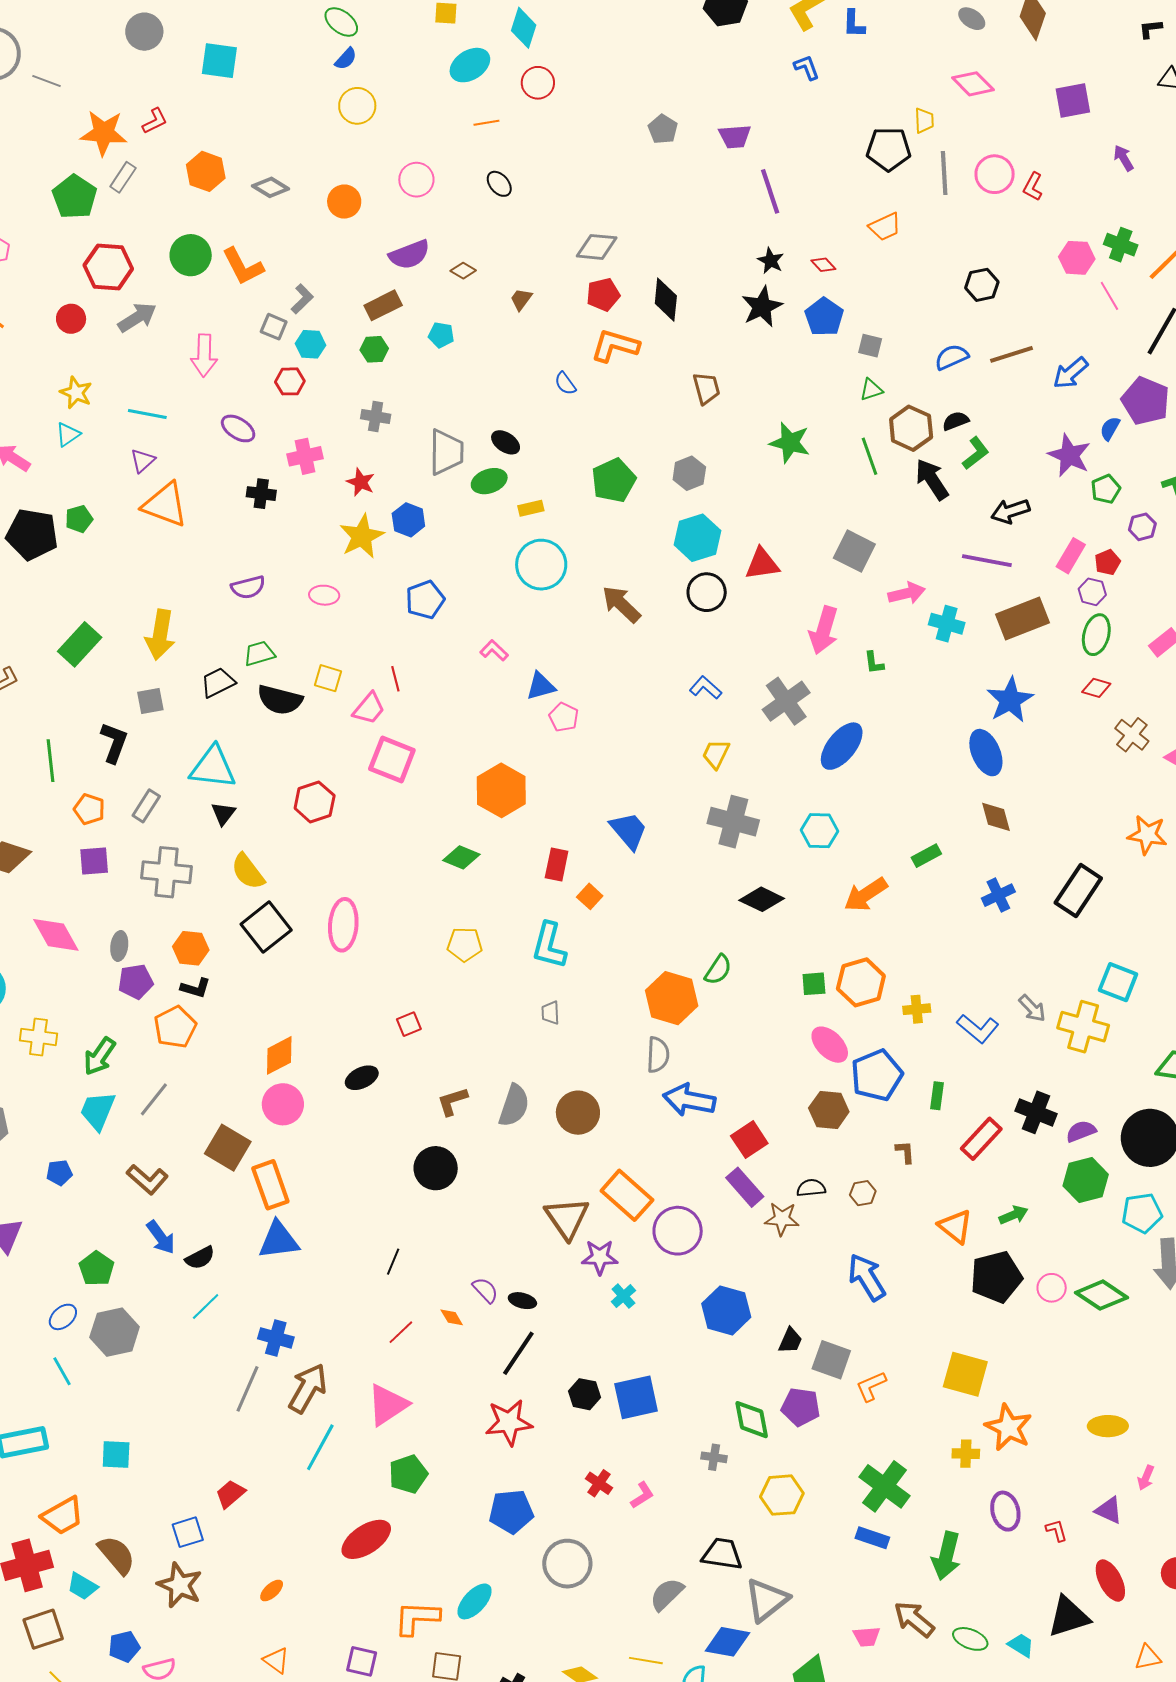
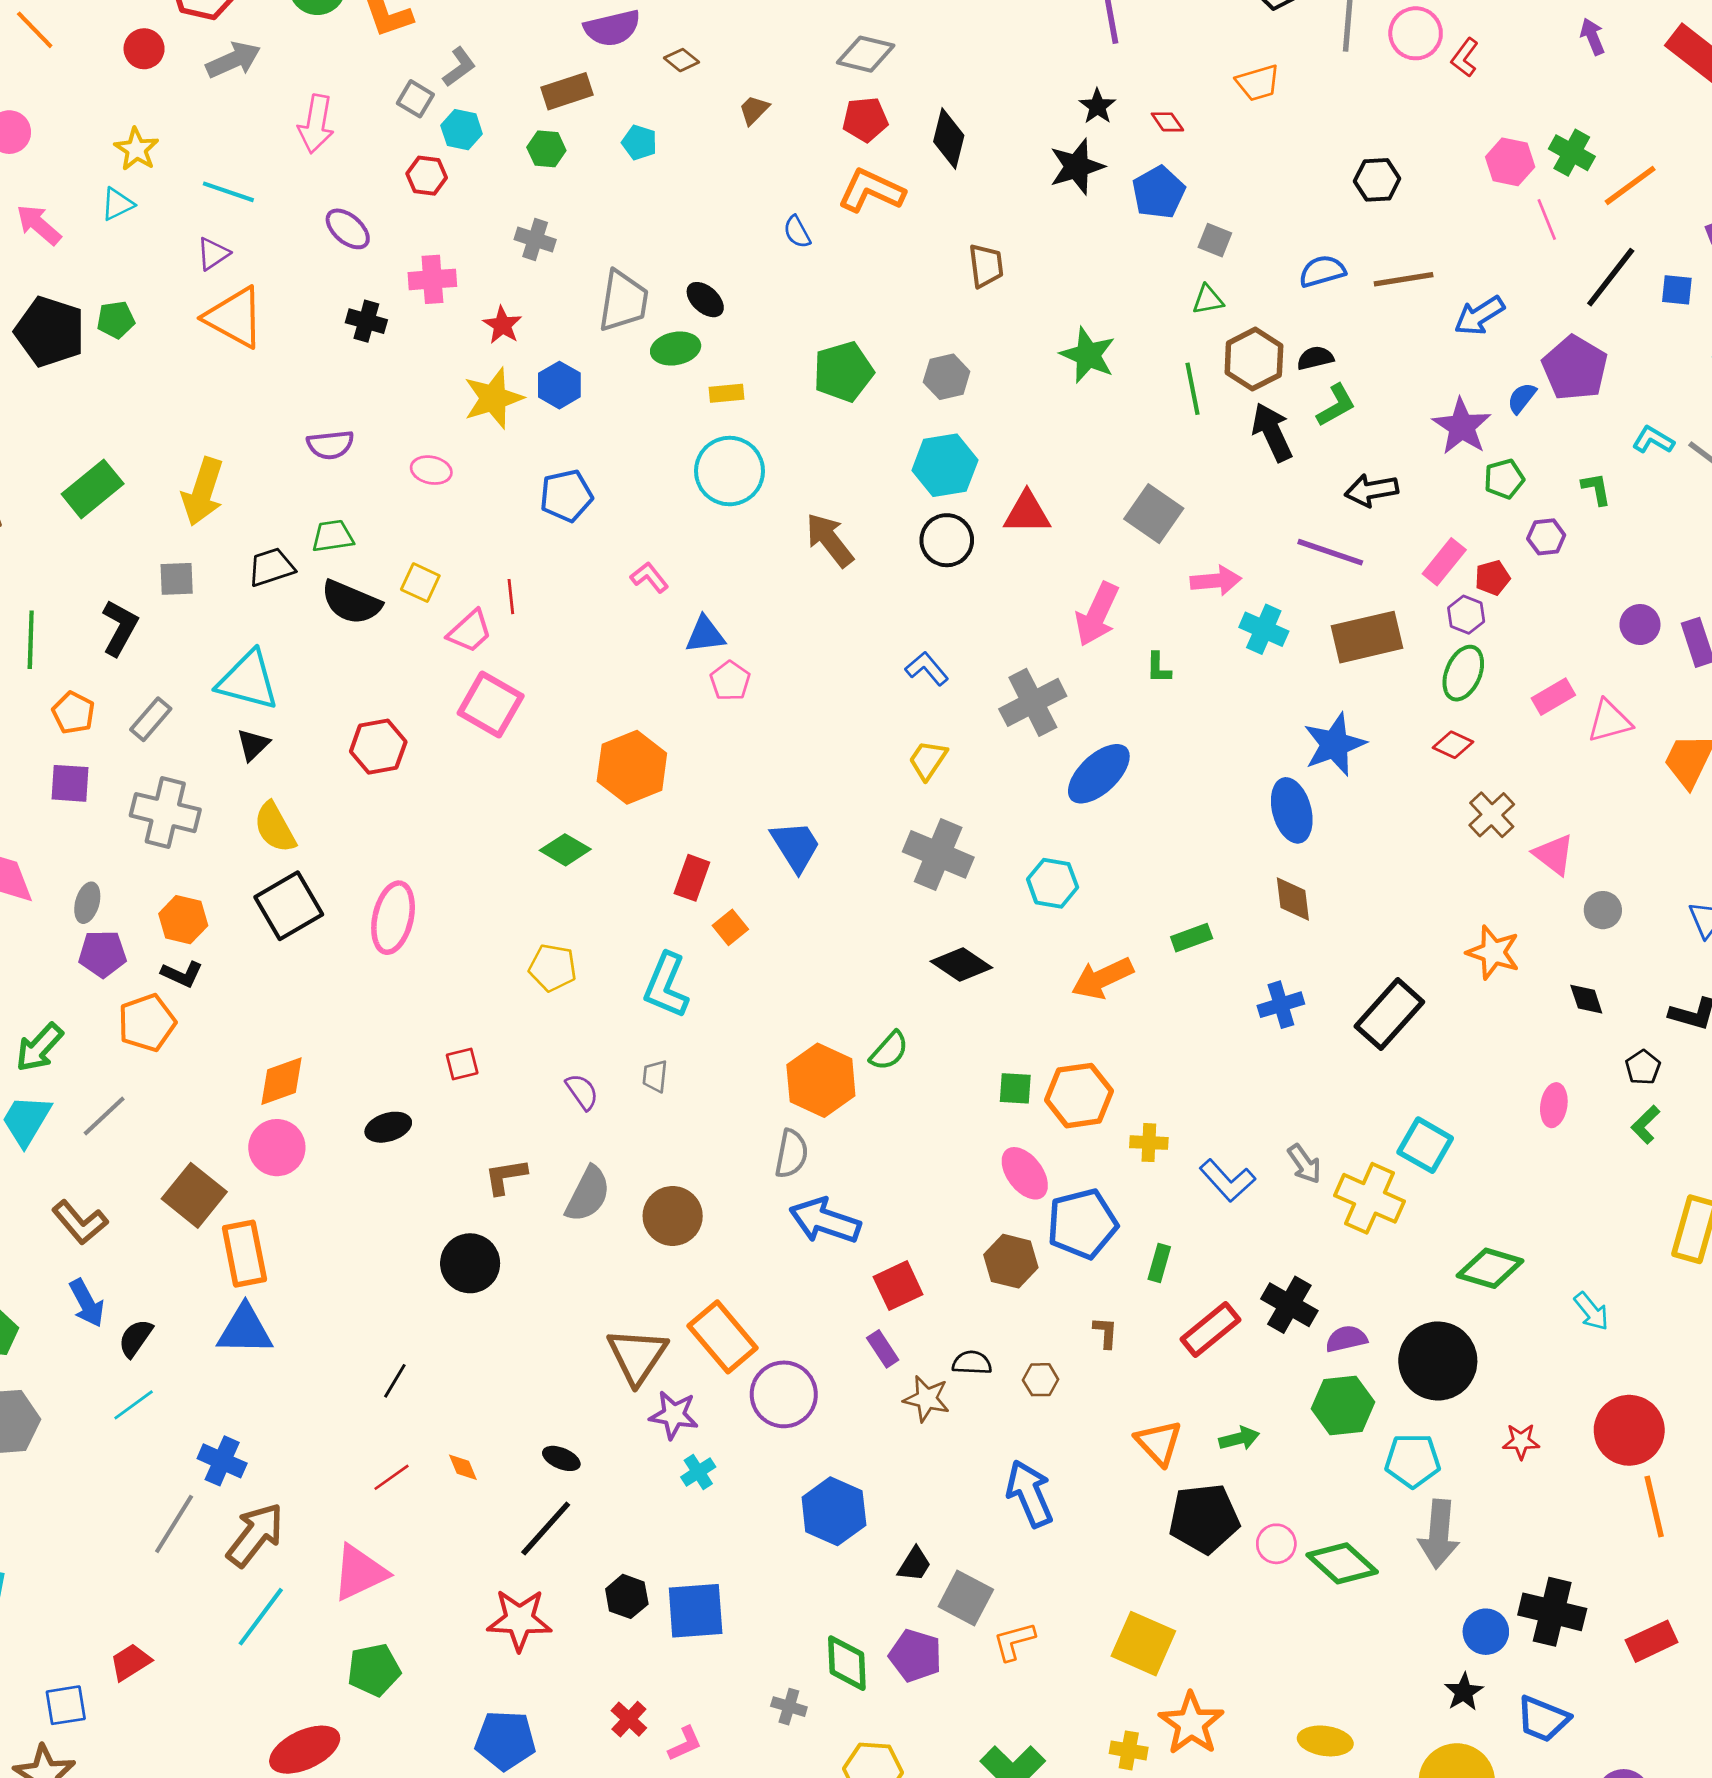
purple rectangle: (745, 1187) -> (883, 1349), size x0.7
black semicircle: (200, 1258) -> (135, 1338), turned 144
purple semicircle: (485, 1290) -> (582, 1092), moved

